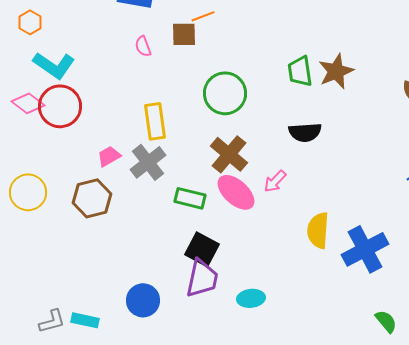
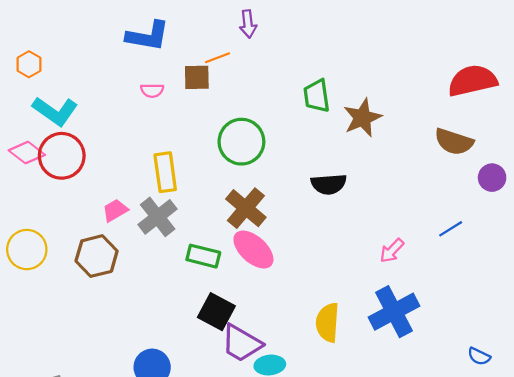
pink semicircle: (143, 46) -> (152, 90), turned -70
green trapezoid: (300, 71) -> (317, 96), moved
pink arrow: (275, 181) -> (392, 251), moved
yellow semicircle: (318, 230) -> (328, 323), moved
purple trapezoid: (202, 278) -> (241, 343), moved, turned 108

